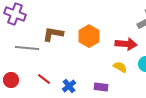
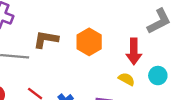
red arrow: (126, 44) -> (134, 51), turned 85

